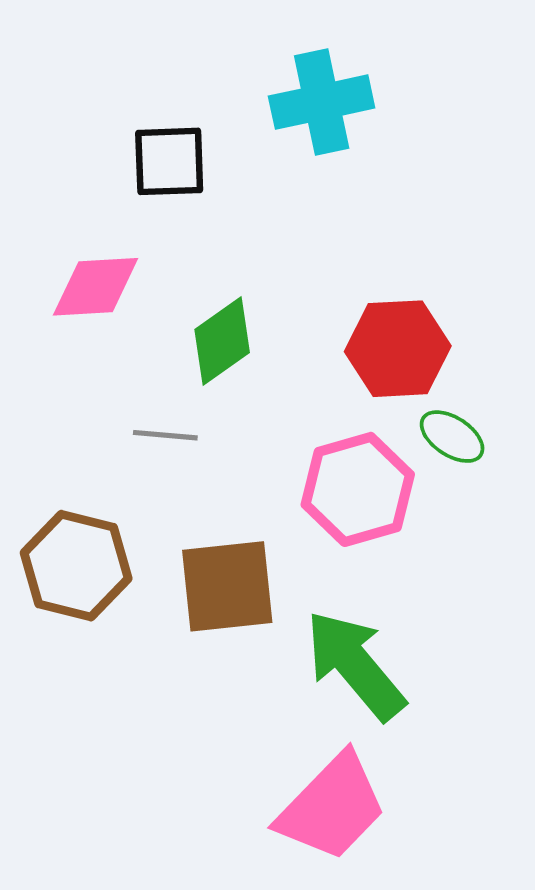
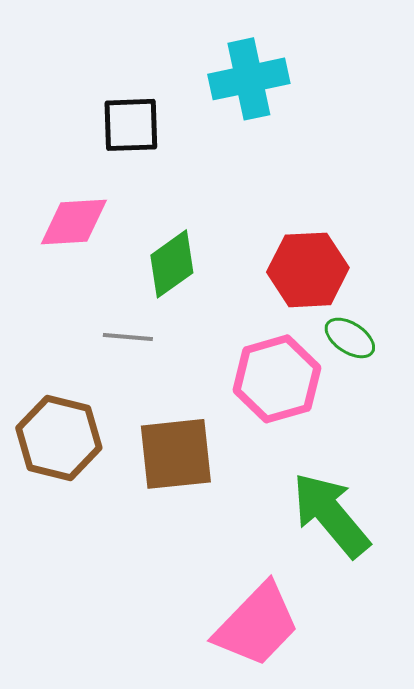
green arrow: (355, 665) -> (331, 515), moved

